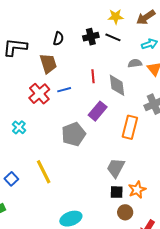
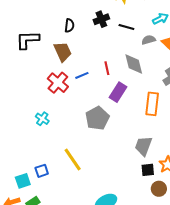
black line: (113, 37) -> (126, 27), moved
red line: (93, 76) -> (107, 68), moved
blue square: (11, 179) -> (42, 171), turned 32

